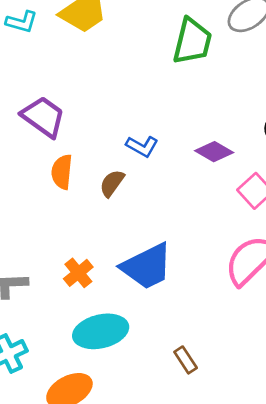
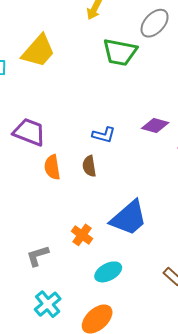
green trapezoid: (192, 41) -> (120, 52), turned 102
brown semicircle: (112, 183) -> (89, 166), turned -30
cyan ellipse: (101, 331) -> (108, 272), size x0.7

